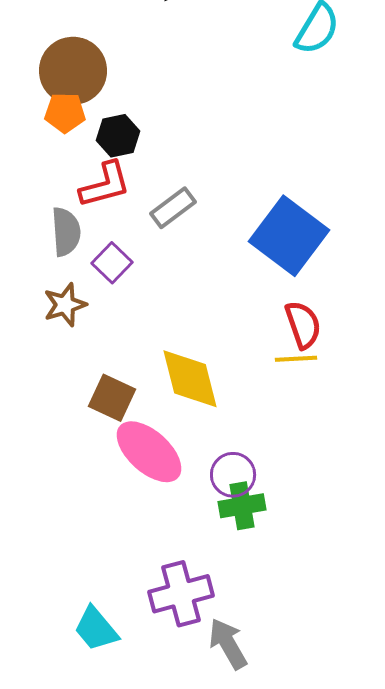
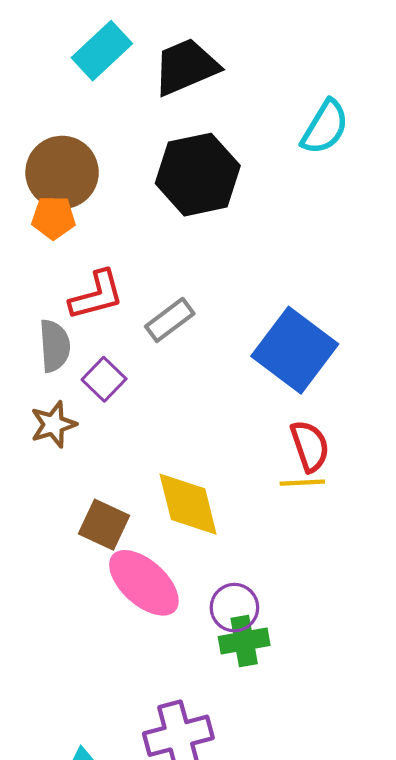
black hexagon: (118, 136) -> (198, 175), moved, size x1.8

